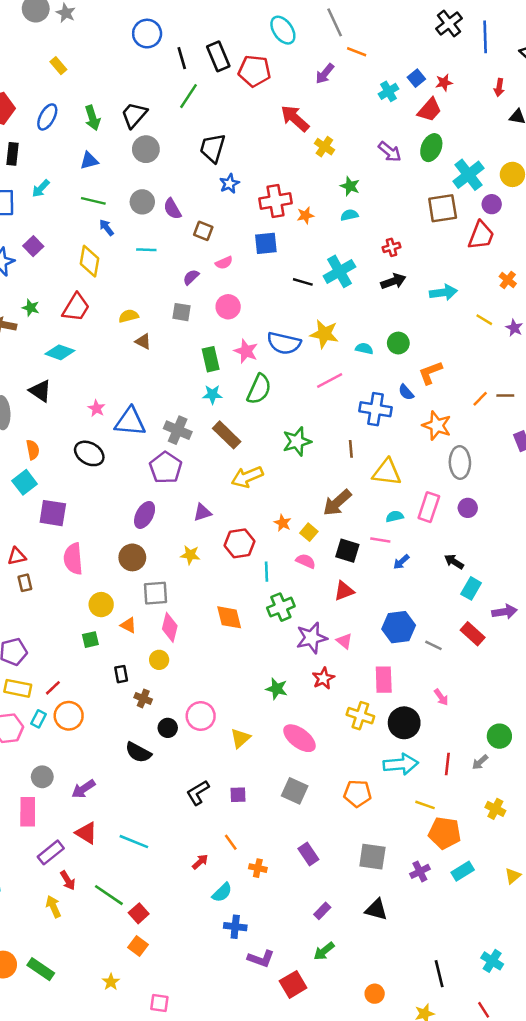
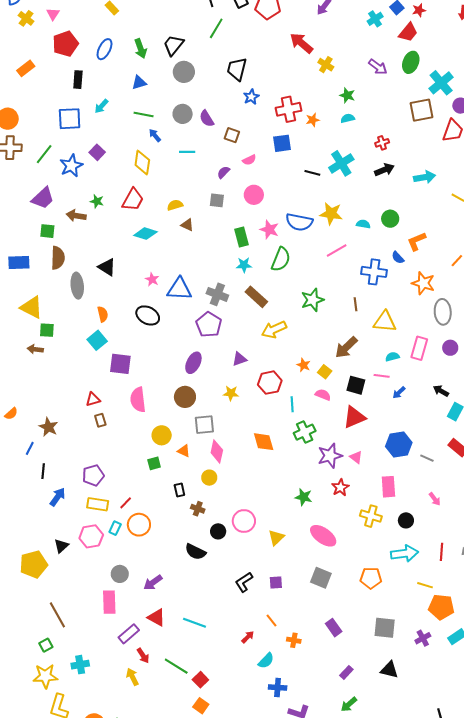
cyan diamond: (60, 352) -> (145, 234), moved
red triangle: (344, 591) -> (354, 417), size x1.4
black circle: (404, 723) -> (406, 520), size x0.6

